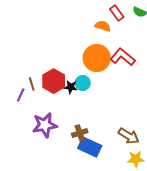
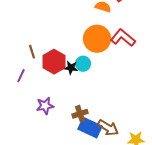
brown line: (32, 84) -> (32, 52), moved
purple star: (45, 125) -> (45, 106), size x0.7
brown arrow: (129, 136) -> (108, 128), moved

